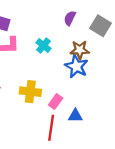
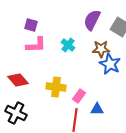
purple semicircle: (70, 18) -> (92, 20), size x1.5
blue star: (76, 66) -> (110, 64), moved

